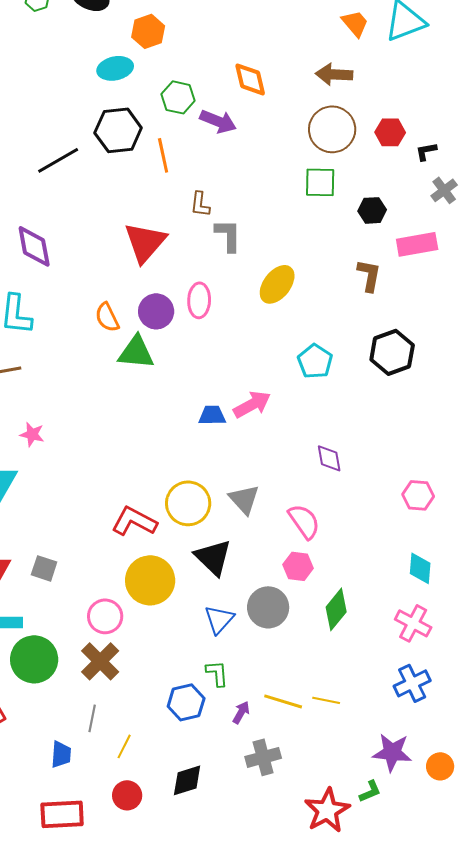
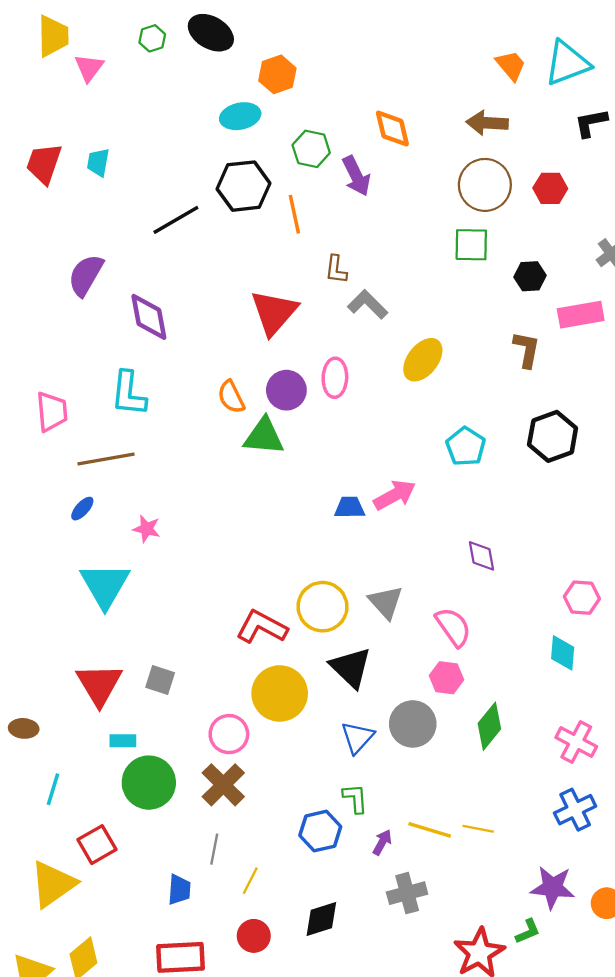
purple arrow: (218, 121) -> (356, 176), turned 42
black L-shape: (426, 151) -> (591, 123), moved, size x1.4
gray L-shape: (228, 235) -> (368, 304), turned -45
cyan diamond: (420, 568) -> (563, 653), moved

